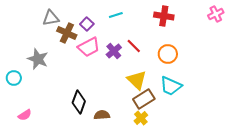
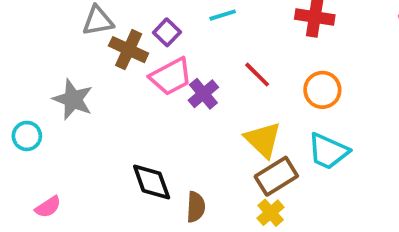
purple cross: (114, 51) -> (203, 94), moved
black diamond: (79, 102) -> (152, 182), turned -40
brown semicircle: (102, 115) -> (196, 207), turned 98

